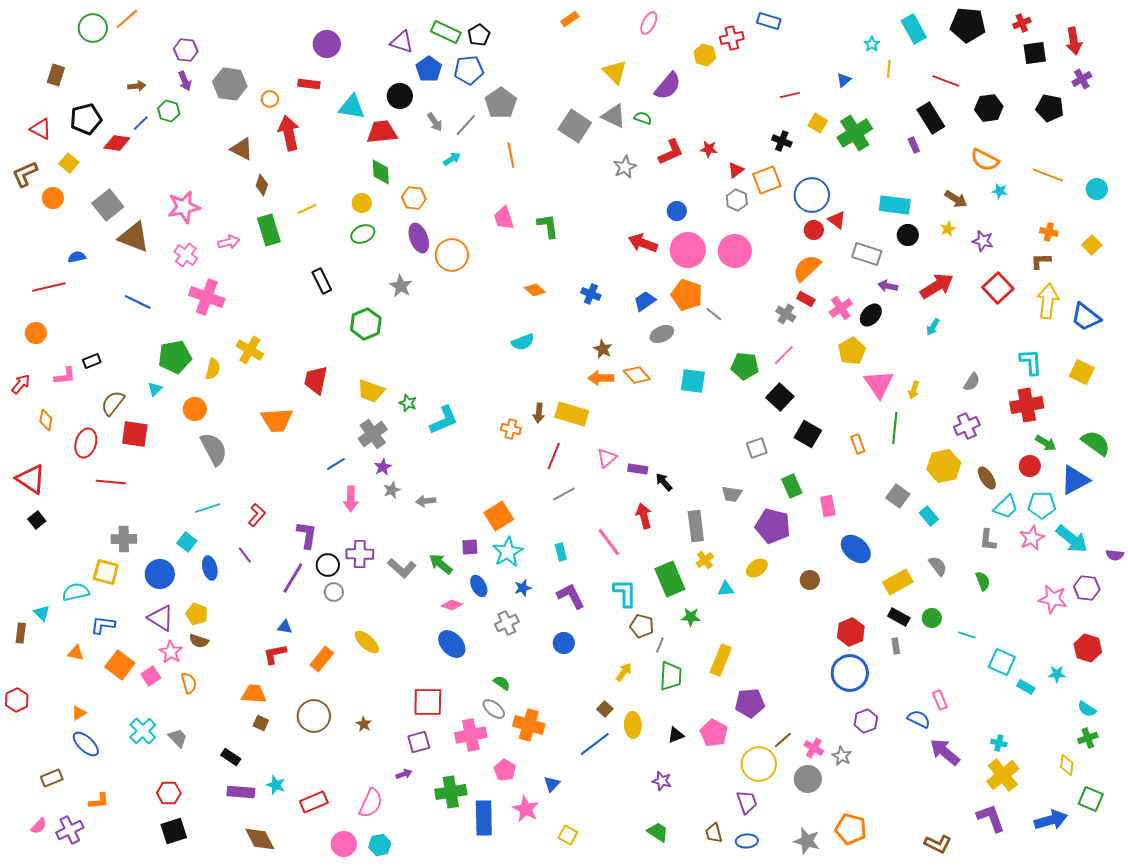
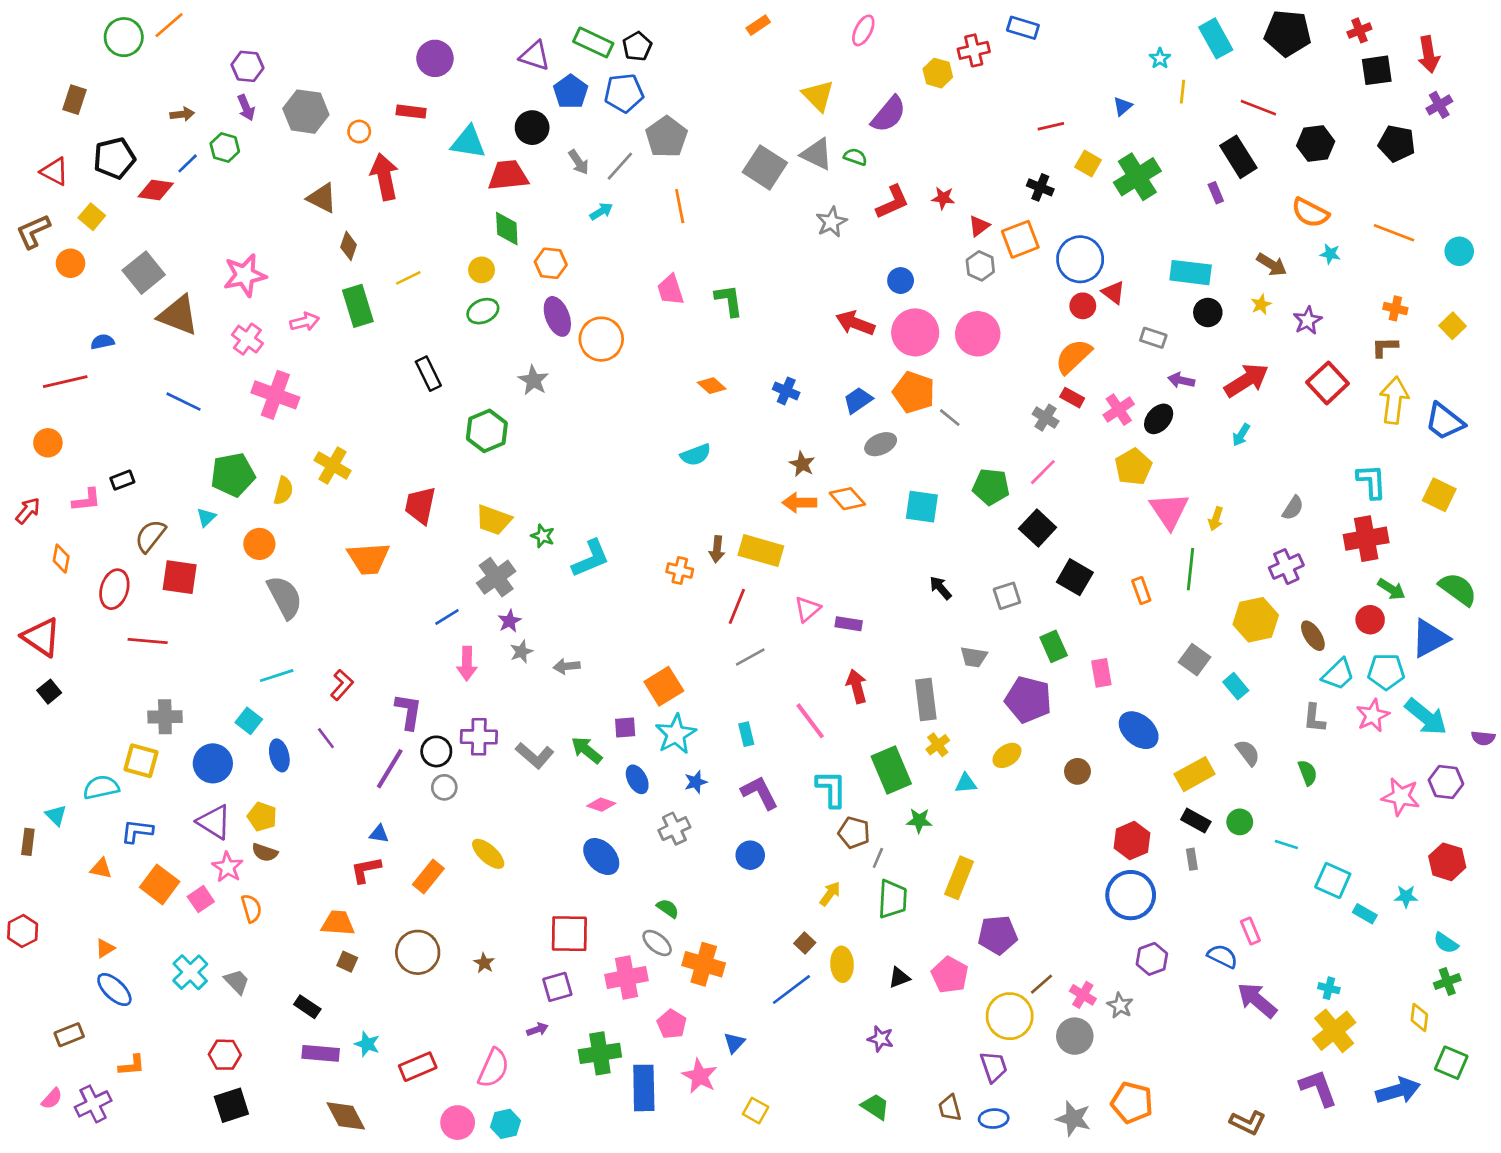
purple star: (983, 241) -> (1308, 320), turned 30
gray rectangle: (867, 254) -> (1153, 338), size x0.7
black arrow: (664, 482) -> (940, 588), moved

